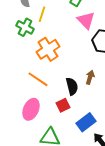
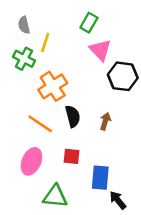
black semicircle: (72, 86) -> (73, 116), moved
red square: (63, 105) -> (71, 156), turned 32
blue rectangle: (86, 122) -> (100, 178), turned -48

